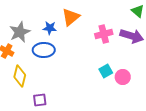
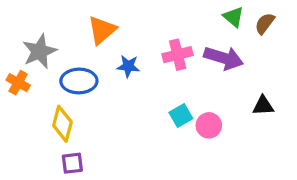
orange triangle: (71, 17) -> (102, 30), moved
blue star: (50, 28) -> (128, 66), moved
yellow diamond: (20, 76) -> (62, 124), moved

